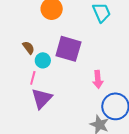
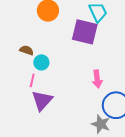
brown semicircle: (28, 48) -> (27, 50), turned -32
purple square: (68, 49) -> (85, 32), moved

